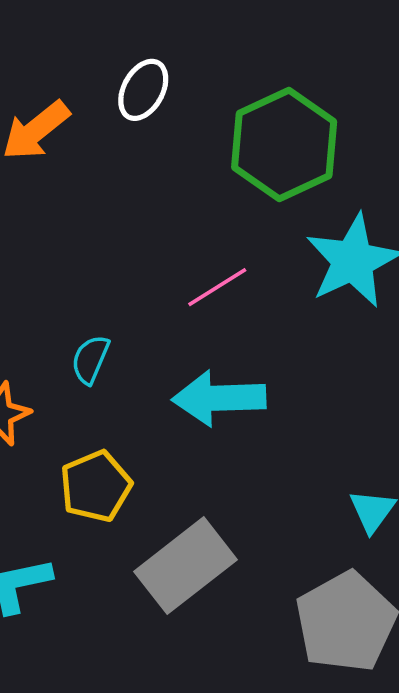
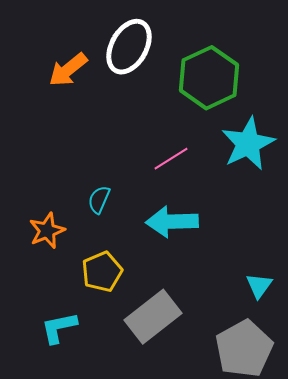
white ellipse: (143, 90) -> (129, 47), size x1.6

